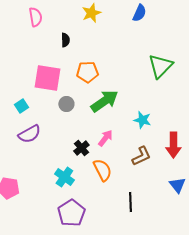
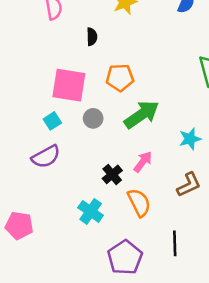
cyan square: (21, 106) -> (52, 121), moved
cyan star: (142, 120) -> (190, 139), turned -30
purple pentagon: (71, 213) -> (125, 257), moved

